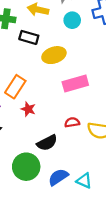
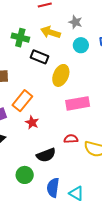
yellow ellipse: (54, 55) -> (61, 75), turned -55
green circle: (26, 167) -> (25, 175), size x0.7
blue semicircle: (58, 177) -> (53, 188), turned -54

